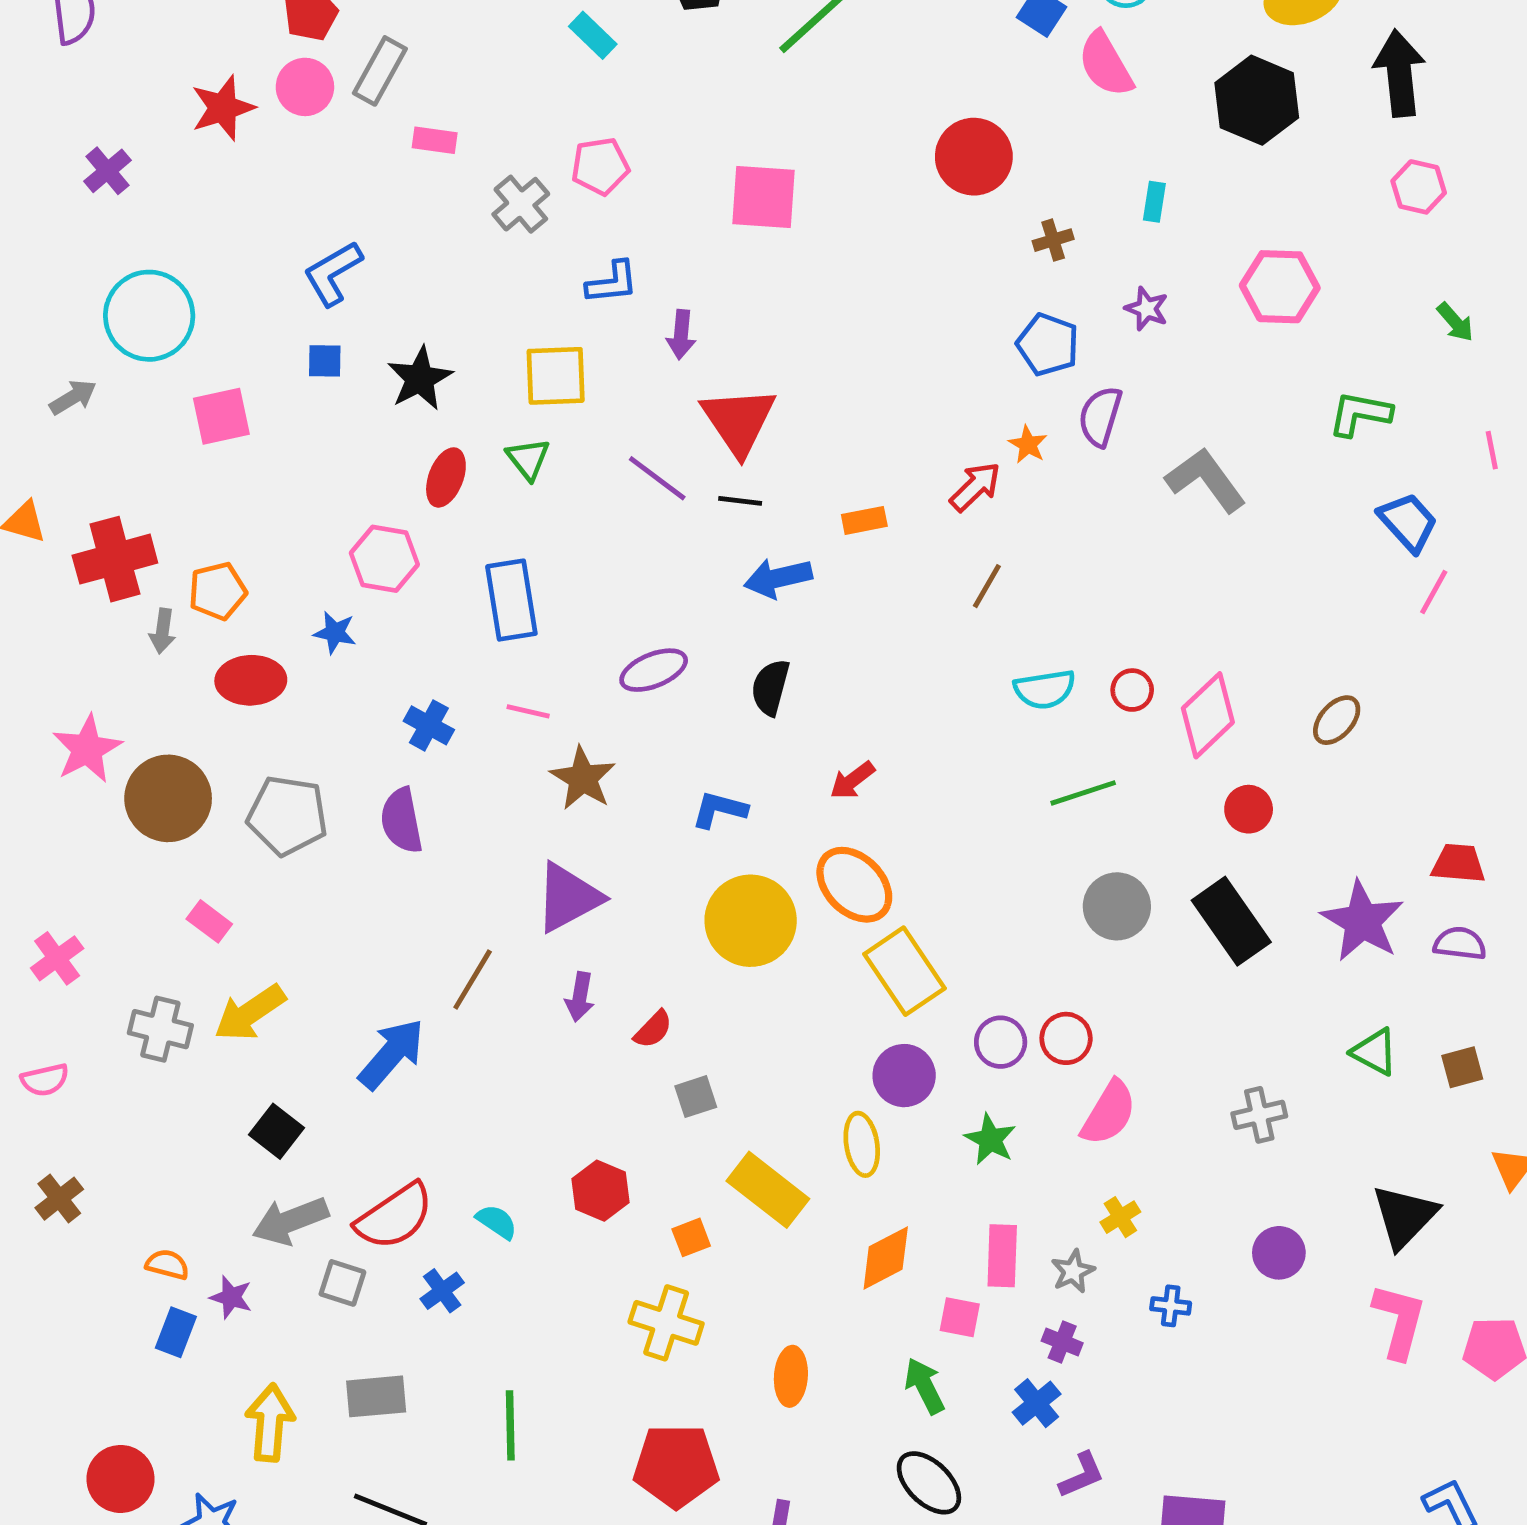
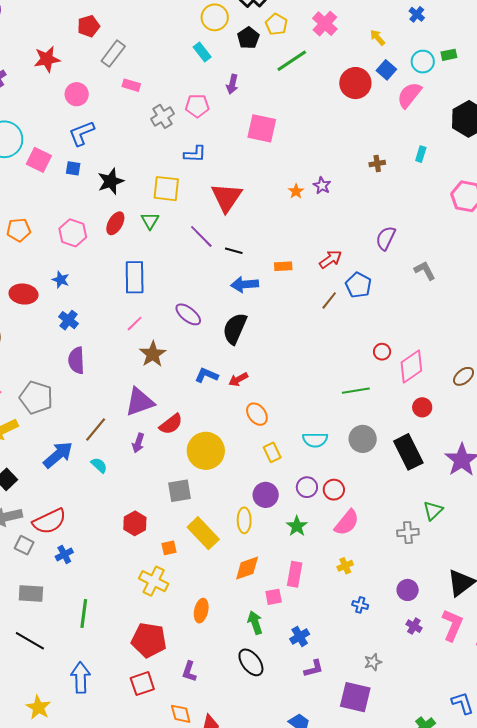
pink semicircle: (1106, 64) -> (409, 95), turned 60
pink circle: (305, 87) -> (77, 94), moved
red circle: (974, 157) -> (355, 83), moved
purple star: (1147, 309) -> (322, 186), moved
purple arrow: (681, 335) -> (232, 84), moved
blue pentagon: (1048, 345) -> (358, 285), moved
pink square: (221, 416) -> (39, 160), moved, turned 30
red triangle: (739, 421) -> (227, 197), moved
orange star: (1028, 444) -> (296, 191), moved
gray L-shape: (1206, 480) -> (425, 271), size x0.7
pink hexagon: (384, 559) -> (73, 233), moved
orange pentagon: (218, 591) -> (19, 230), moved
purple ellipse: (654, 670) -> (188, 314), turned 52
black semicircle: (770, 687) -> (235, 329), size x1.4
cyan semicircle: (1045, 689) -> (315, 440), moved
pink line: (528, 711) -> (135, 324), turned -66
blue cross: (429, 725) -> (68, 320), moved
red arrow: (852, 780) -> (238, 379), moved
gray pentagon: (287, 816) -> (36, 398), moved
orange ellipse: (854, 885) -> (257, 414), size x0.7
yellow circle: (751, 921) -> (206, 451), moved
yellow rectangle: (905, 971) -> (272, 452), size x0.6
red semicircle: (653, 1029) -> (171, 424), moved, size x1.4
green triangle: (1375, 1052) -> (433, 511), moved, turned 40
gray square: (696, 1097) -> (179, 491), size x1.4
cyan semicircle: (497, 1222) -> (99, 465), moved
gray star: (1073, 1271) -> (373, 662), moved
pink square: (960, 1317) -> (274, 597), turned -30
purple cross: (1062, 1342) -> (414, 626), moved

